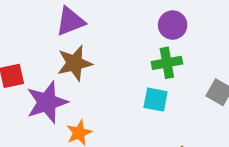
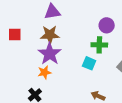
purple star: (47, 102) -> (50, 54), moved, turned -30

